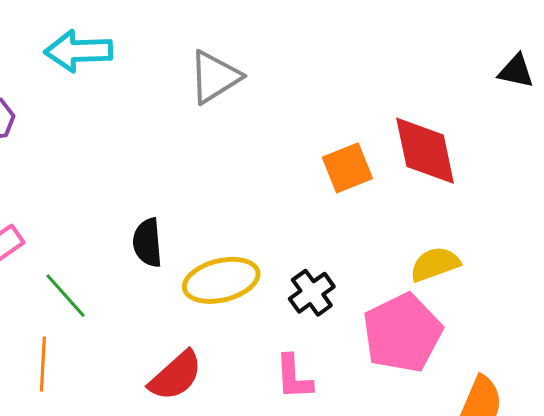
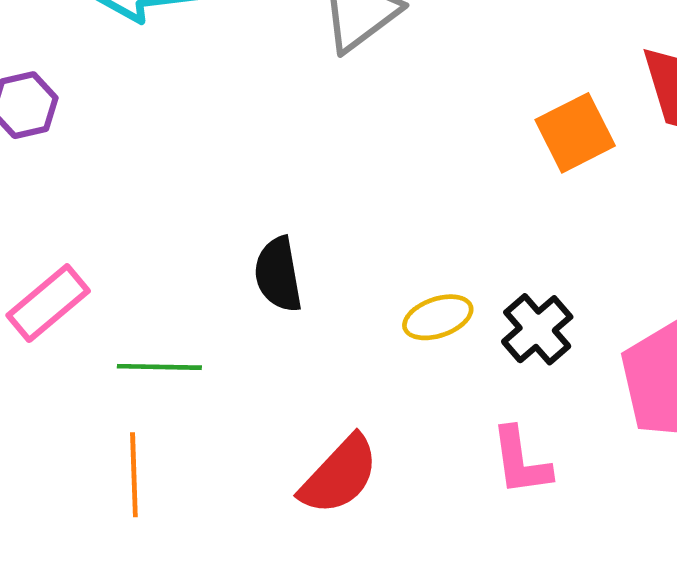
yellow ellipse: (221, 280) -> (438, 317), moved, size x0.6
green line: (65, 296) -> (159, 367), turned -42

